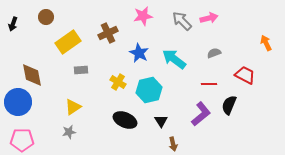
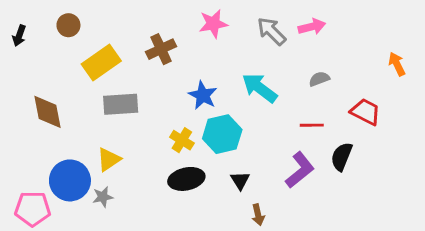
blue star: (139, 53) -> (203, 95), moved
gray rectangle: (81, 70) -> (121, 104), size x1.6
yellow cross: (118, 82) -> (182, 140), moved
blue circle: (18, 102) -> (70, 180), moved
black ellipse: (125, 120) -> (186, 179), turned -35

